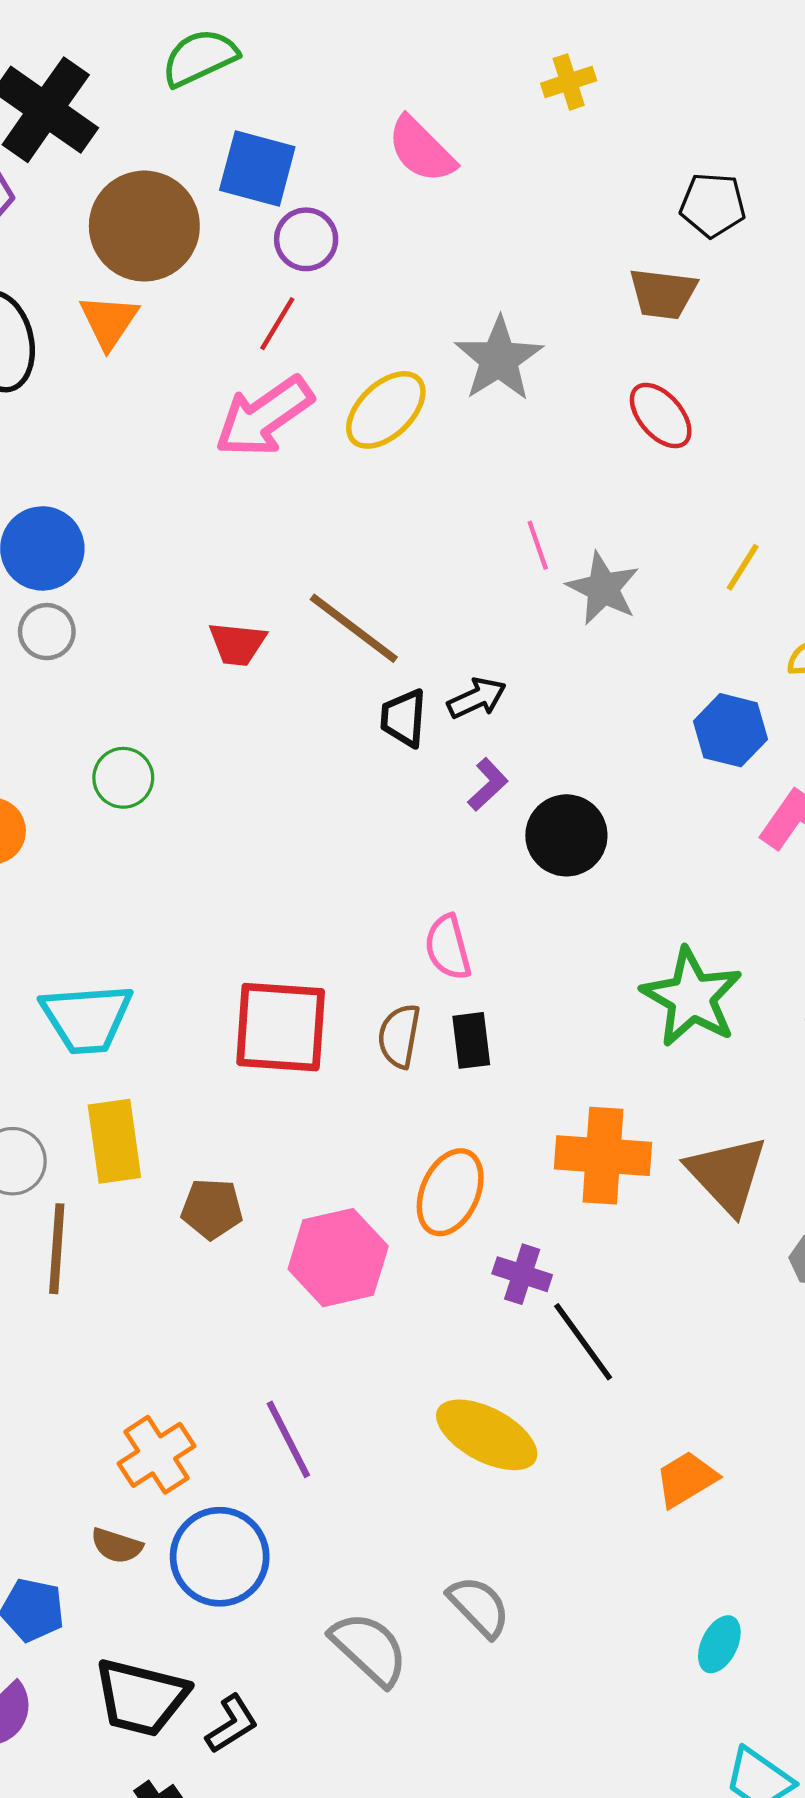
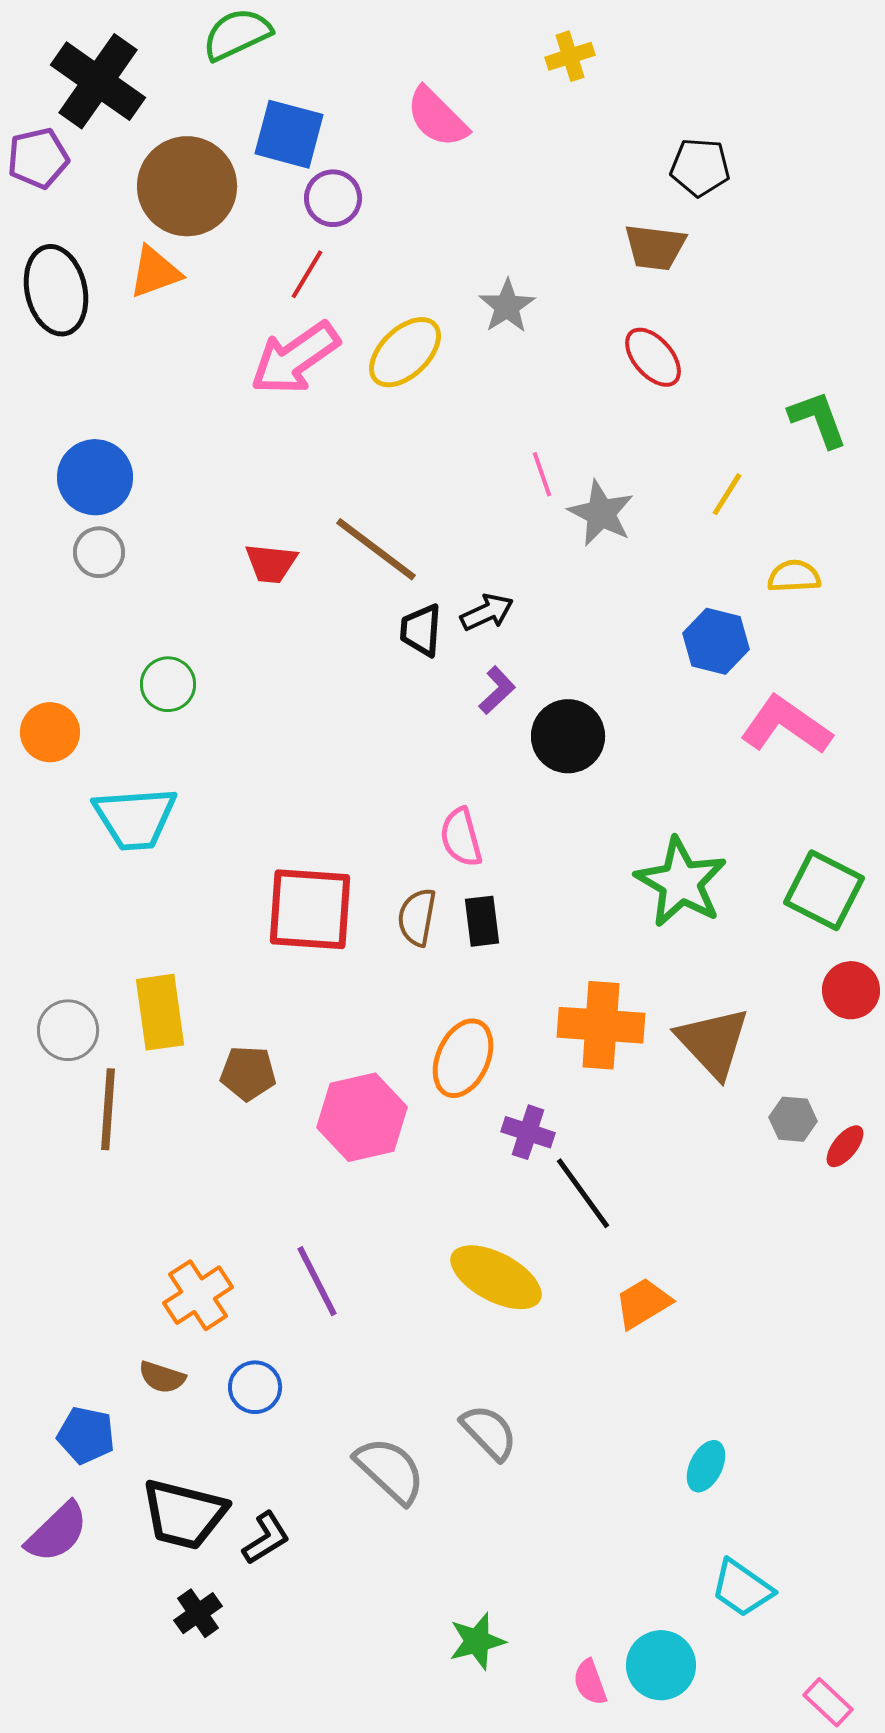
orange triangle: (109, 321) -> (155, 272), turned 36
gray star: (499, 359) -> (507, 306), size x0.7
cyan trapezoid: (87, 1018) -> (135, 818), moved
orange trapezoid: (686, 1479) -> (643, 1303), moved
blue circle: (220, 1557) -> (255, 1387), size x0.6

